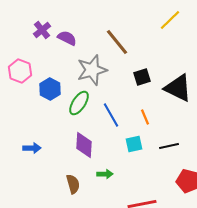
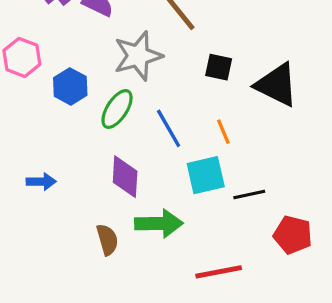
black square: (142, 77) -> (219, 67), turned 30
cyan square: (134, 144) -> (206, 175), size x1.4
black line: (169, 146) -> (249, 194), moved
green arrow: (105, 174) -> (159, 224), size x1.8

